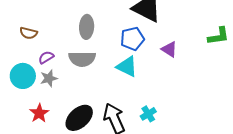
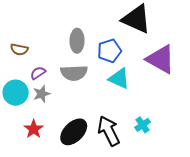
blue pentagon: (132, 39) -> (109, 51), moved
purple triangle: (169, 49) -> (161, 59), size x1.8

